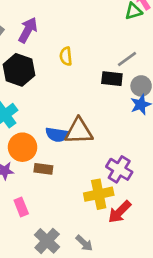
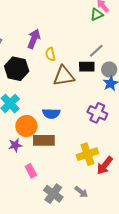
purple arrow: (28, 30) -> (34, 39), moved
brown triangle: (79, 131) -> (64, 76), moved
brown rectangle: (43, 169) -> (44, 140), size x1.5
purple cross: (119, 169) -> (97, 113), moved

